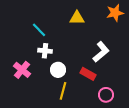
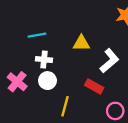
yellow triangle: (77, 18) -> (81, 43), moved
cyan line: (39, 30) -> (37, 35), turned -56
white circle: (58, 70) -> (47, 81), moved

